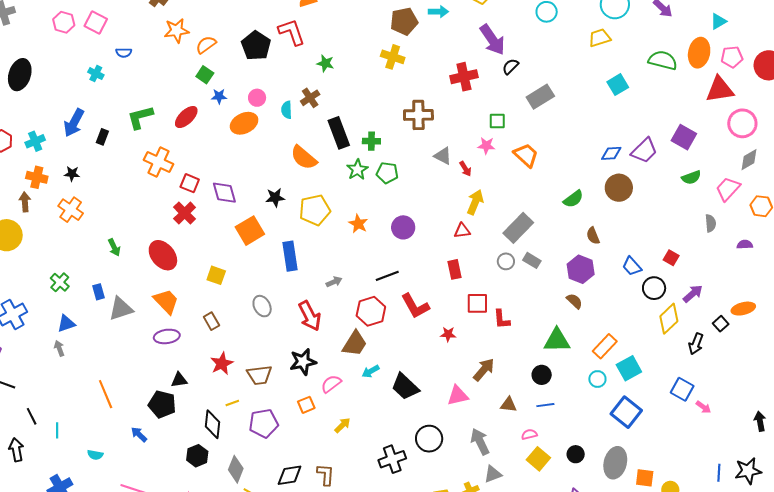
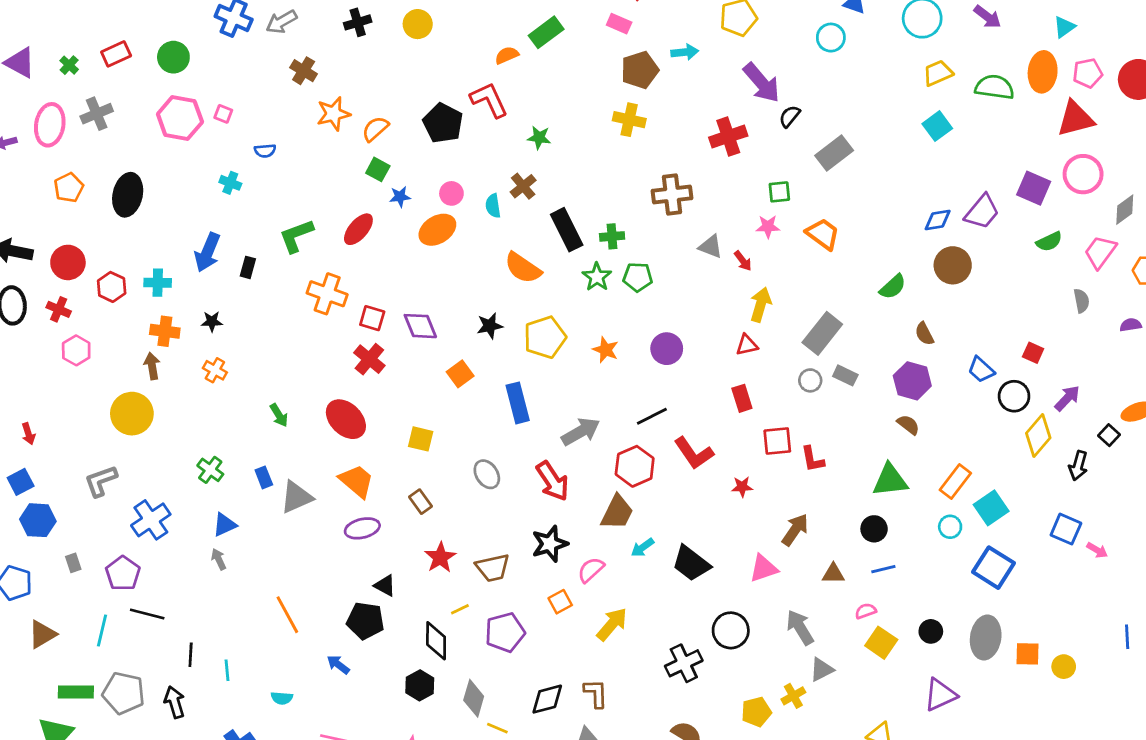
pink hexagon: (64, 22) -> (180, 118), size x1.5
pink square: (96, 22) -> (223, 114), size x0.6
yellow trapezoid: (600, 38) -> (938, 73), moved
pink circle: (742, 123) -> (1083, 174), moved
cyan cross: (35, 141) -> (158, 283), turned 30
orange cross: (71, 210) -> (215, 370), size x0.7
orange square: (250, 231) -> (460, 374), size x0.7
gray arrow: (334, 282) -> (581, 432), size x1.8
black triangle: (179, 380) -> (385, 585), turned 42
black line: (32, 416) -> (191, 655), turned 36
yellow arrow: (343, 425) -> (612, 624), size x1.5

